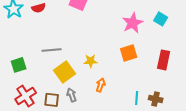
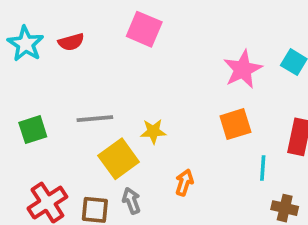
yellow star: (91, 61) -> (153, 131), moved
green square: (19, 65) -> (33, 130), moved
cyan line: (137, 98) -> (263, 168), moved

